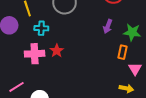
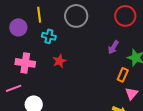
pink cross: (35, 54) -> (25, 63), moved

